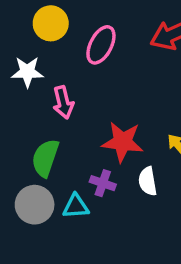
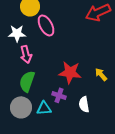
pink ellipse: (101, 45) -> (46, 25), moved, turned -55
pink arrow: (63, 102) -> (26, 54), moved
white semicircle: (148, 181) -> (84, 104), moved

